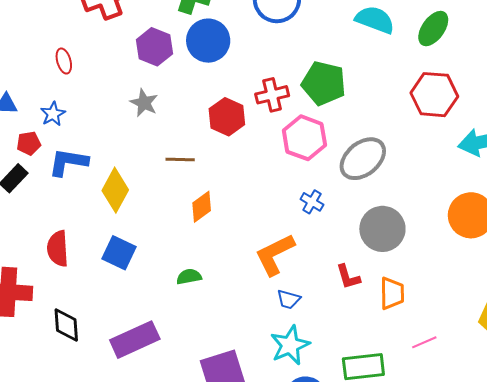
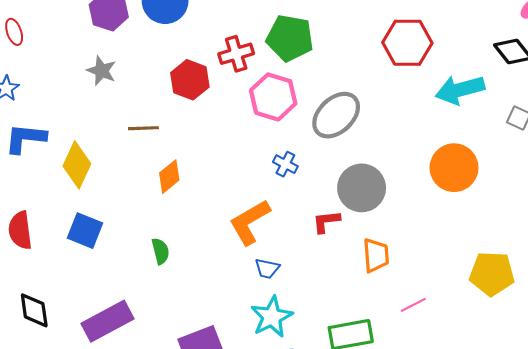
green semicircle: (189, 277) -> (160, 251), turned 90
red L-shape: (348, 277) -> (326, 221), moved, turned 104

